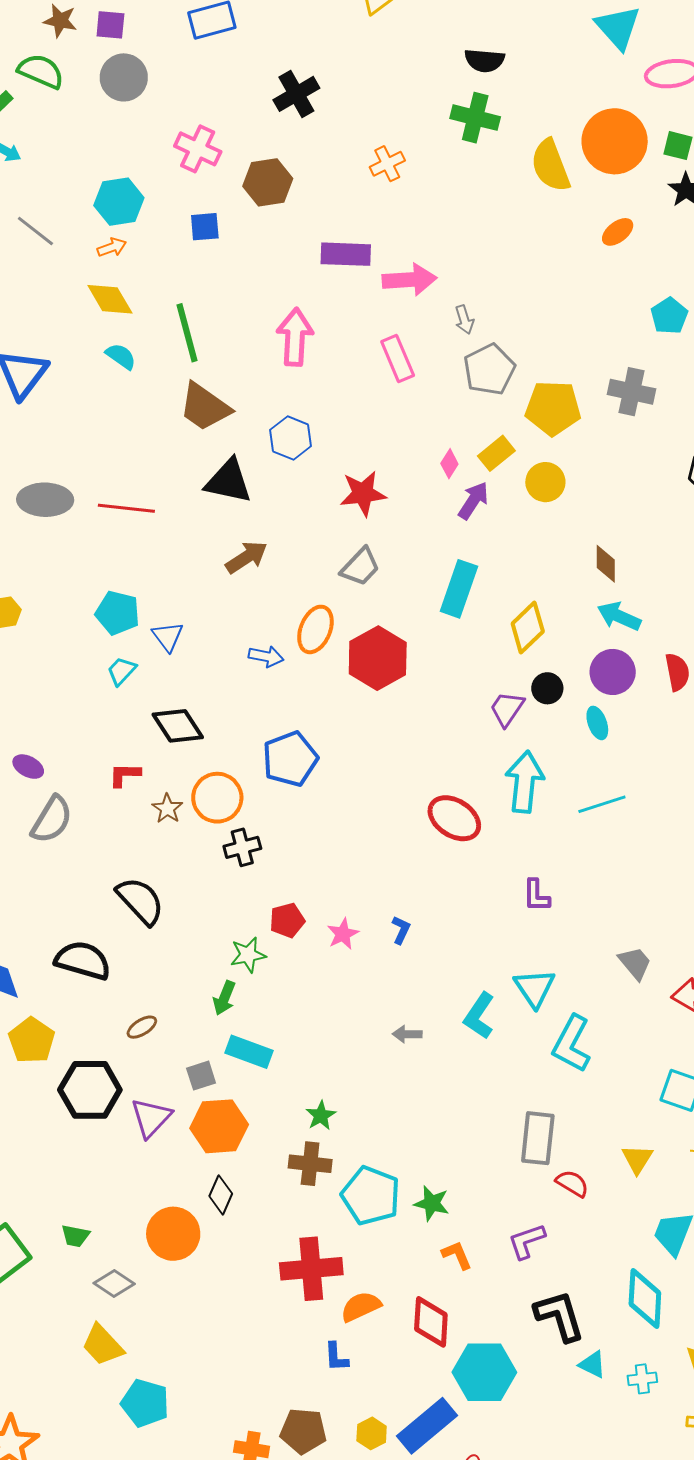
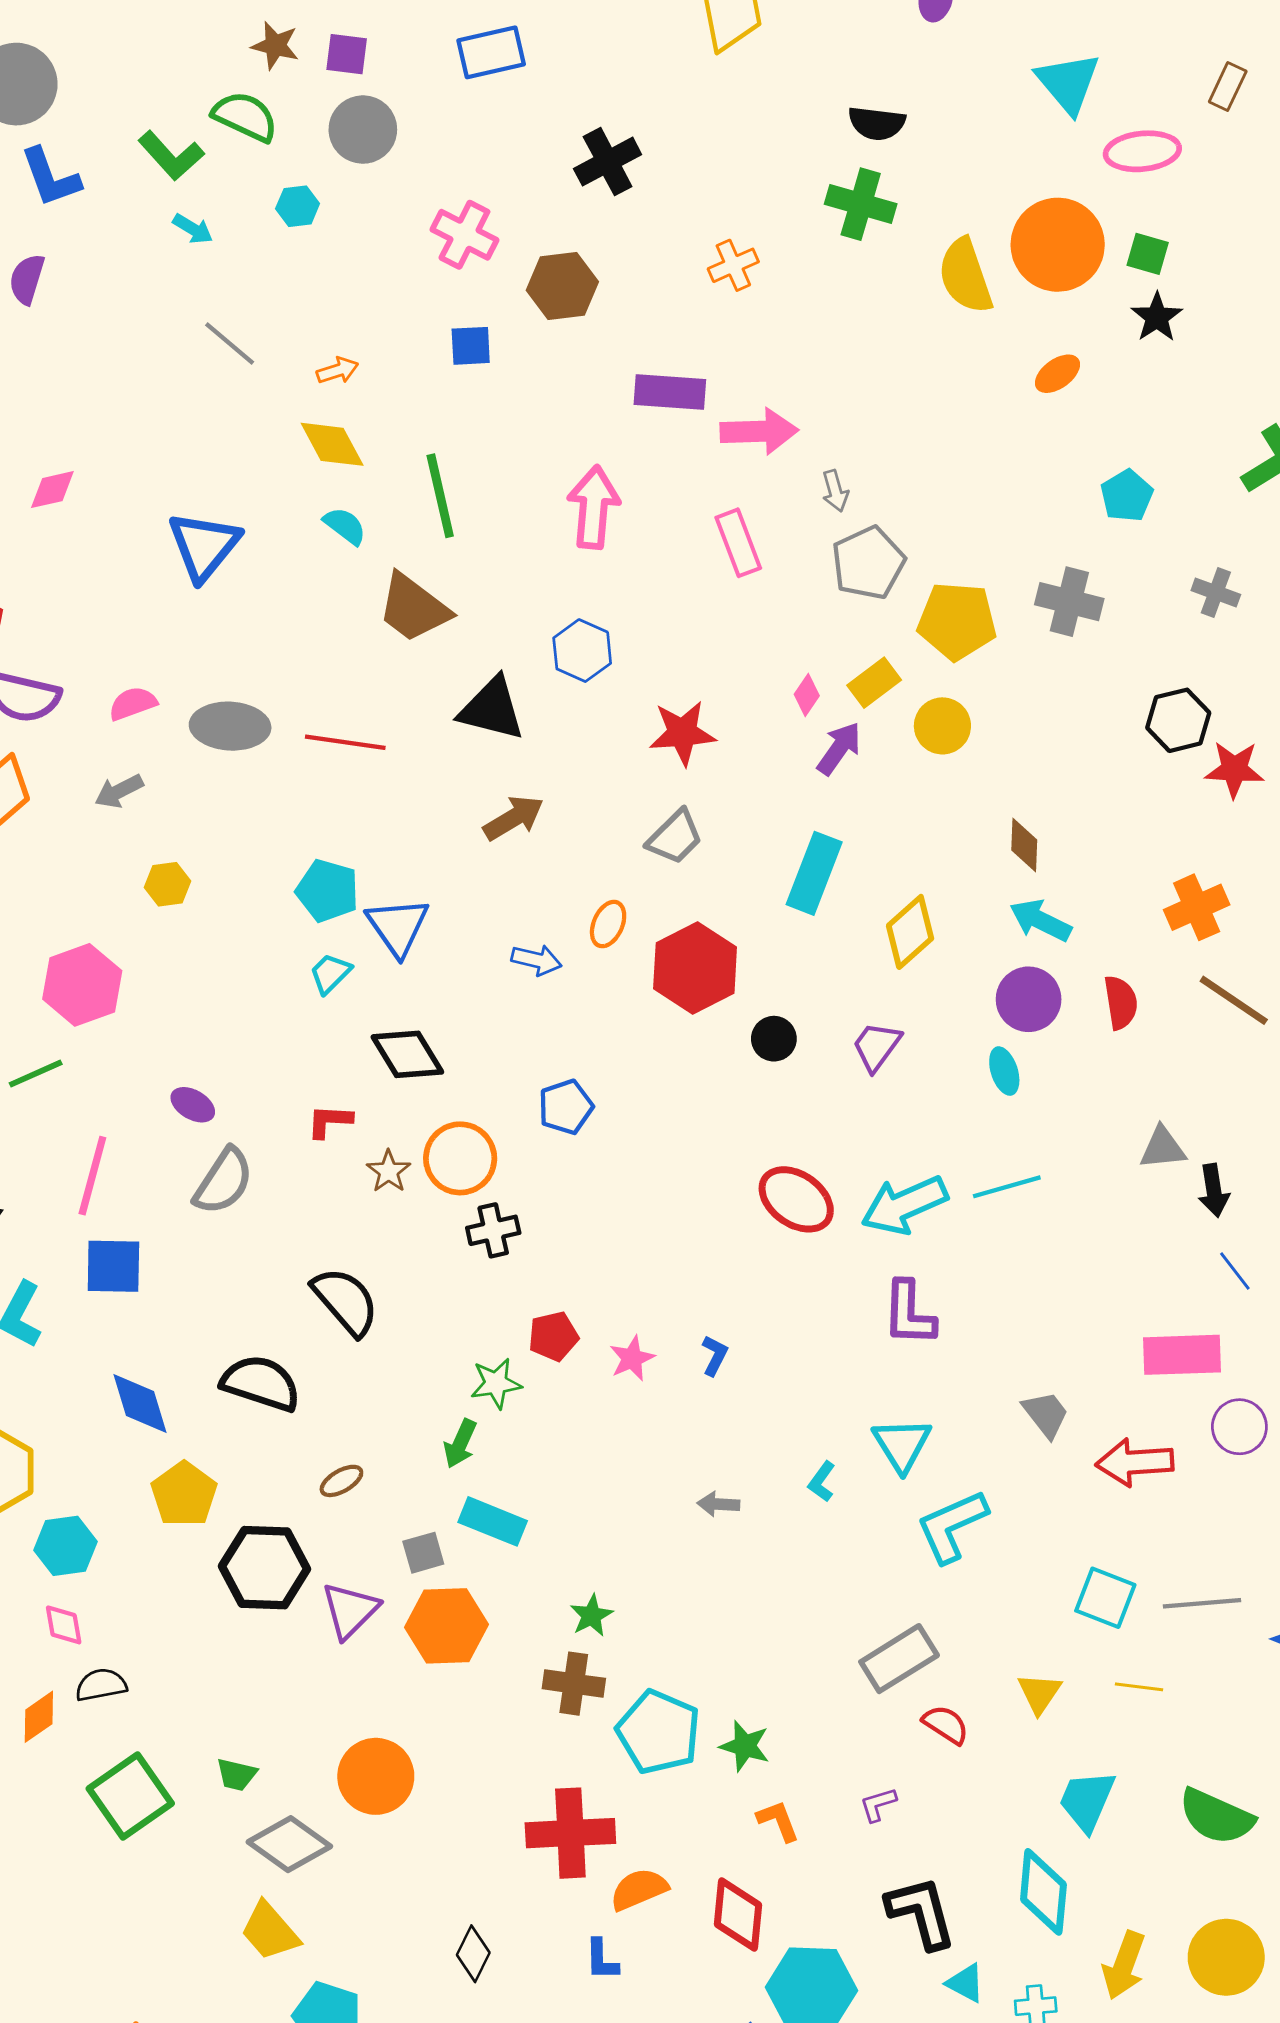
cyan hexagon: (119, 202) -> (298, 206), moved, size x0.6
brown trapezoid: (205, 407) -> (414, 608), moved
orange ellipse: (315, 629) -> (608, 924), size x0.7
blue triangle: (168, 636) -> (398, 927), size x1.4
black circle: (547, 688) -> (774, 1039), moved
blue pentagon: (290, 759) -> (566, 1107), size x0.7
cyan arrow: (525, 782) -> (904, 1205), moved, turned -122
purple L-shape: (536, 895) -> (909, 1313), size x1.4
cyan L-shape: (479, 1016) -> (822, 1482), size x0.6
cyan L-shape: (572, 1044) -> (952, 1526), turned 36
gray rectangle: (538, 1138) -> (899, 1659), turned 50
black diamond: (221, 1195) -> (473, 1954), moved
purple L-shape: (527, 1241) -> (878, 1804), size x0.7
gray diamond: (114, 1283) -> (289, 1844), size x1.4

